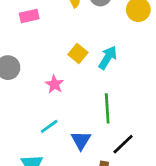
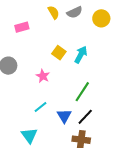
green line: (107, 108) -> (82, 92), turned 40
black line: (123, 144) -> (85, 117), moved

